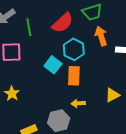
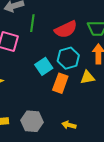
yellow triangle: (112, 95) -> (88, 77), moved
yellow arrow: (78, 103) -> (69, 125), moved

